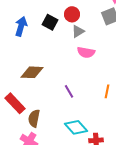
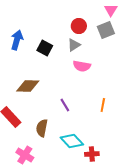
red circle: (72, 14) -> (79, 26), moved
black square: (50, 22) -> (45, 48), moved
brown semicircle: (34, 118) -> (42, 128), moved

